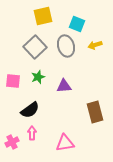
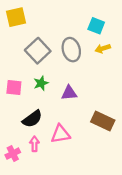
yellow square: (43, 16) -> (16, 17), moved
cyan square: (77, 24) -> (96, 26), moved
brown rectangle: (95, 112) -> (103, 121), turned -50
pink triangle: (65, 143) -> (60, 134), moved

